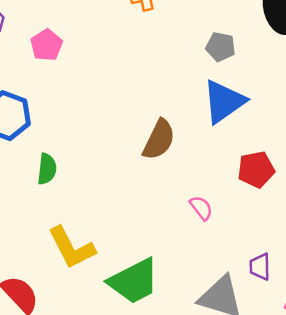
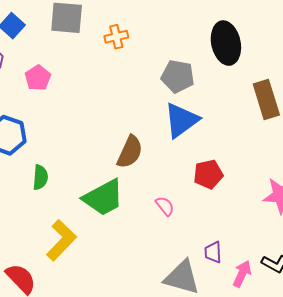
gray pentagon: (221, 47) -> (178, 76), size x1.4
yellow L-shape: (71, 248) -> (61, 240), turned -108
green trapezoid: (134, 281) -> (103, 198), moved

